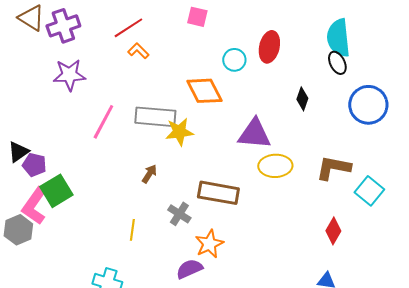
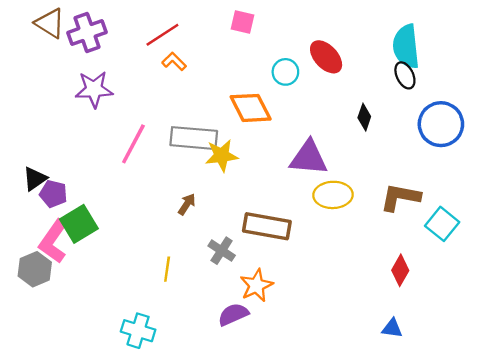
red ellipse: (269, 47) -> (326, 57), turned -56

